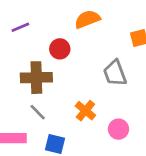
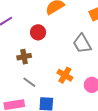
brown cross: (36, 78) -> (24, 57), size x0.6

